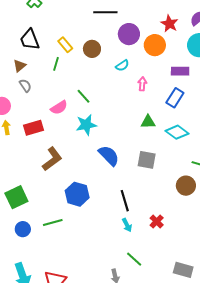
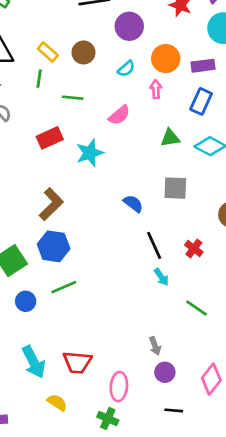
orange circle: (155, 45) -> (166, 59), moved
green line: (83, 96) -> (73, 98), moved, turned -35
pink semicircle: (59, 108) -> (119, 115), moved
red rectangle: (34, 128) -> (50, 138), moved
blue semicircle: (109, 156) -> (133, 204), moved, size x0.7
blue hexagon: (77, 194) -> (54, 246), moved
red cross: (157, 221) -> (194, 248), moved
green line: (134, 259) -> (197, 308), moved

